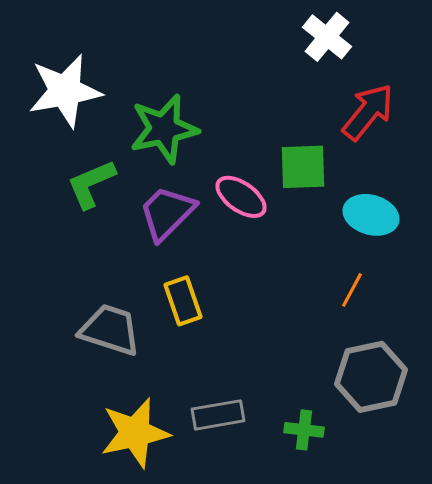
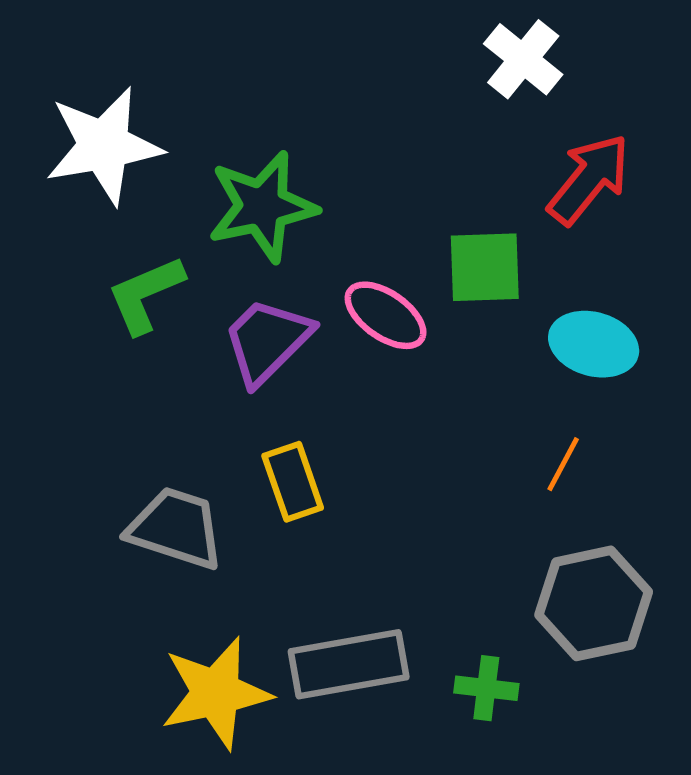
gray rectangle: (218, 415) -> (349, 664), size x1.4

